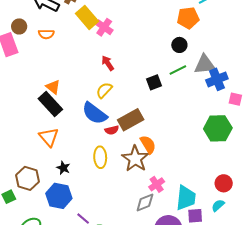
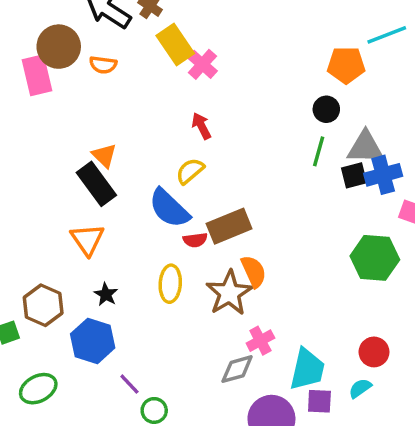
brown circle: (19, 26) -> (59, 47), size x1.6
green line: (178, 70) -> (319, 151), turned -54
black square: (154, 82) -> (354, 175), moved

